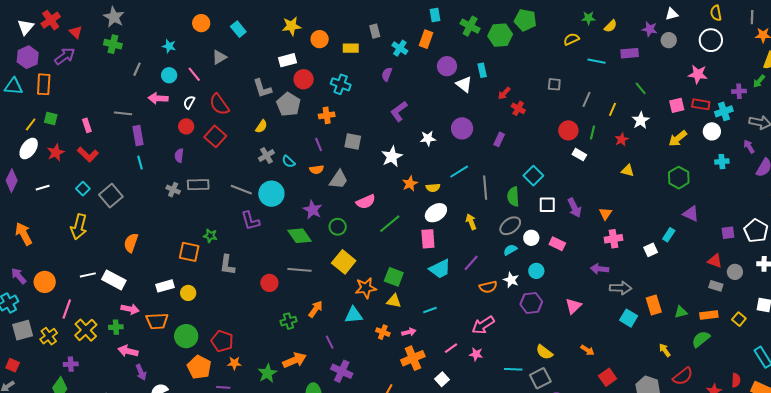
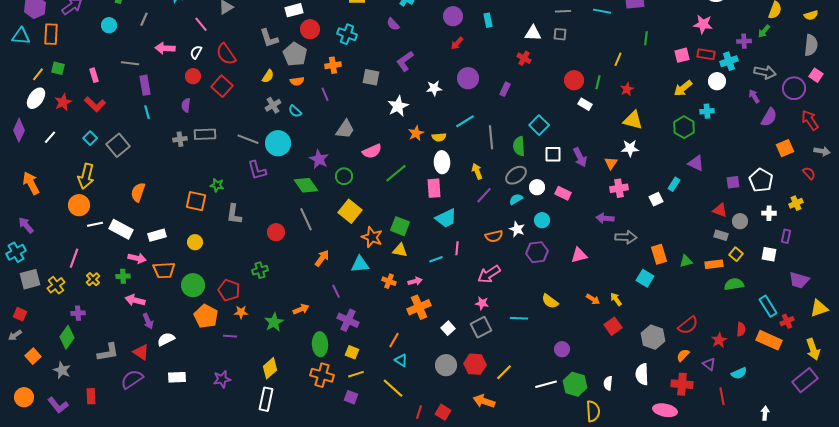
purple semicircle: (387, 74) -> (393, 24), turned -64
cyan circle: (169, 75) -> (109, 25), moved
white triangle: (464, 84) -> (533, 33), moved, turned -36
green line: (641, 88) -> (646, 38), turned 48
red arrow: (504, 93) -> (457, 43), moved
gray line: (586, 99) -> (563, 11), moved, turned 63
white star: (641, 120) -> (630, 148), moved, turned 30
gray square: (353, 141) -> (371, 77), moved
cyan cross: (722, 162) -> (707, 111), moved
orange semicircle: (317, 170) -> (297, 81), moved
yellow triangle: (628, 171) -> (633, 120), size x1.5
white line: (43, 188) -> (50, 137), turned -32
gray cross: (173, 190) -> (180, 139), turned -32
white ellipse: (436, 213) -> (442, 162), turned -60
purple line: (471, 263) -> (484, 195), moved
gray line: (300, 270) -> (306, 219), turned 60
orange circle: (45, 282) -> (79, 205), moved
white rectangle: (165, 286) -> (157, 235), moved
orange star: (366, 288) -> (372, 237), turned 30
pink triangle: (573, 306) -> (579, 255), turned 30
cyan square: (629, 318) -> (645, 278), moved
yellow square: (739, 319) -> (736, 254), moved
green cross: (288, 321) -> (260, 270), moved
yellow cross: (86, 330) -> (93, 279), size x0.6
green semicircle: (701, 339) -> (734, 284), moved, turned 30
pink line: (451, 348) -> (457, 248), moved, turned -48
yellow arrow: (665, 350) -> (616, 299), moved
orange arrow: (295, 360) -> (301, 309), size x0.7
gray square: (540, 378) -> (481, 327), moved

